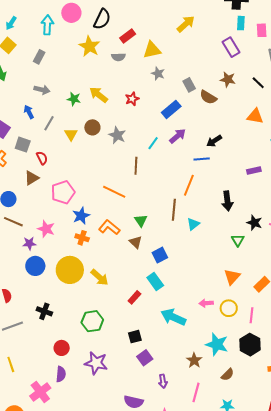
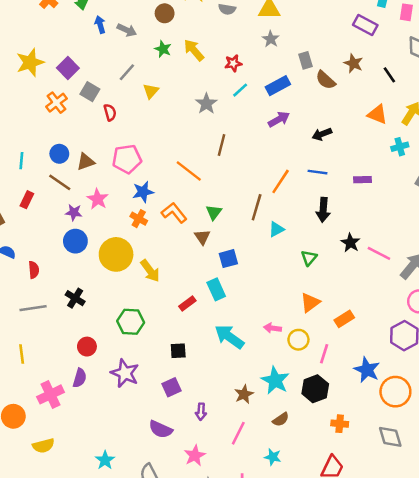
purple rectangle: (231, 47) -> (365, 25), turned -42
blue arrow: (29, 112) -> (100, 25), moved
brown circle: (92, 127) -> (165, 13), moved
cyan line: (153, 143) -> (240, 90), moved
blue line: (202, 159) -> (318, 172), moved
brown triangle: (32, 178) -> (86, 162), moved
green triangle: (238, 240) -> (309, 258), moved
purple square: (145, 358) -> (172, 387), moved

